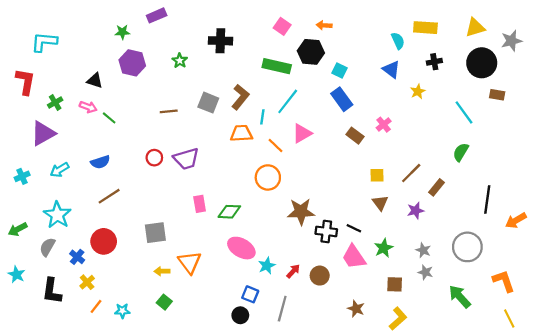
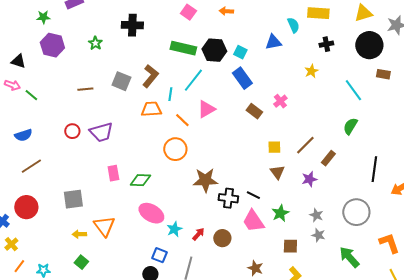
black hexagon: (311, 52) -> (214, 50), moved
blue triangle: (391, 69) -> (273, 42), moved, turned -48

